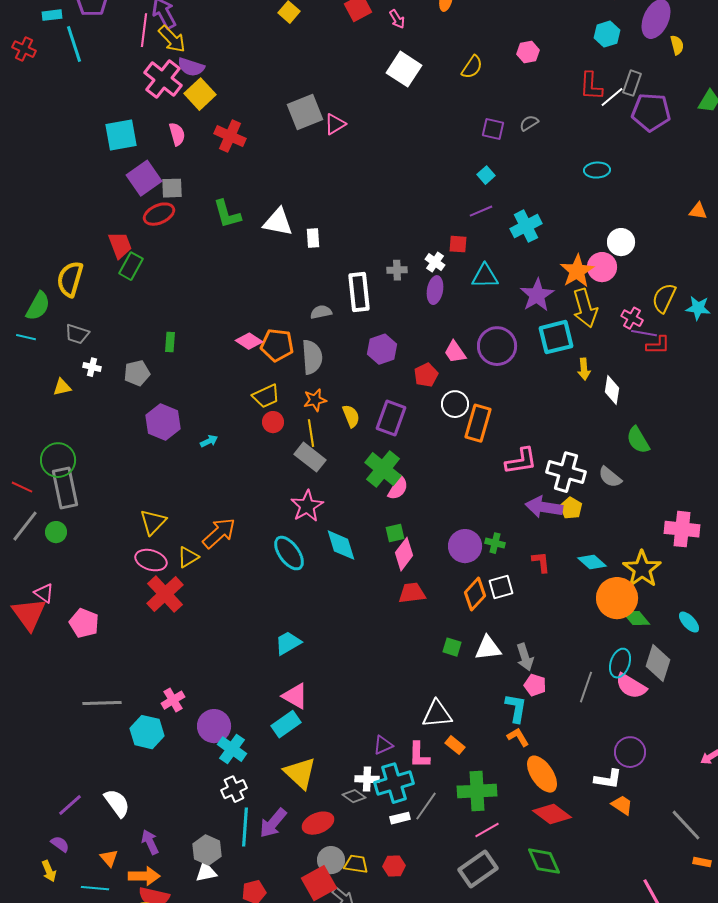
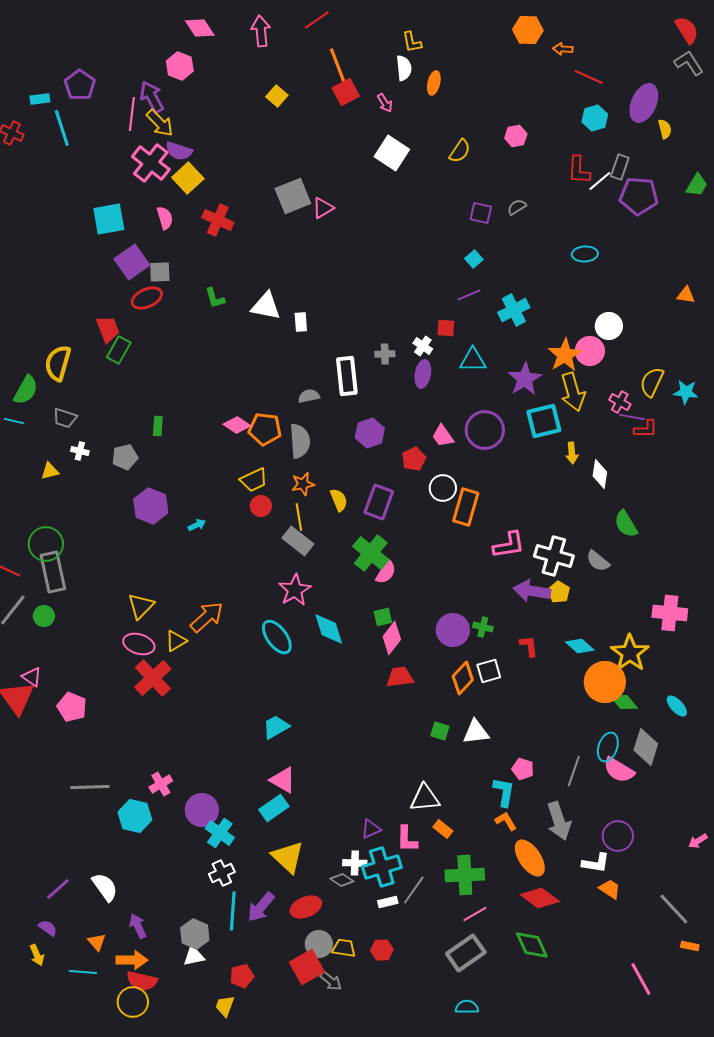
green L-shape: (227, 214) -> (215, 298), size x0.7
gray arrow: (525, 657) -> (559, 821), moved, size x1.4

